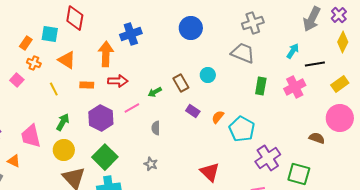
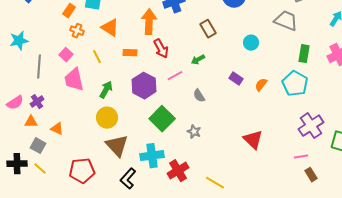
pink square: (17, 80) -> (66, 55), moved
red arrow: (118, 81) -> (161, 49), turned 60
brown rectangle: (181, 83) -> (208, 29), moved
gray semicircle: (156, 128) -> (199, 96), turned -32
cyan pentagon: (242, 129) -> (295, 84), moved
pink trapezoid: (31, 136) -> (74, 80), moved
green square: (105, 157) -> (162, 119), moved

